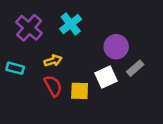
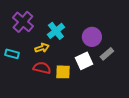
cyan cross: (71, 24) -> (56, 31), moved
red semicircle: (53, 86) -> (42, 68), turned -48

